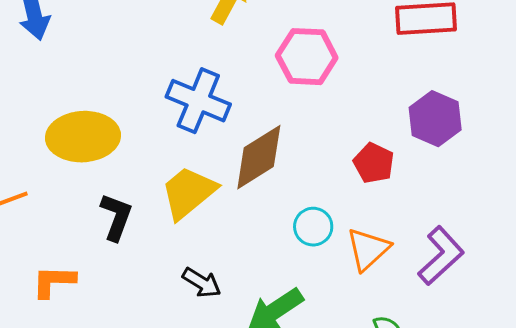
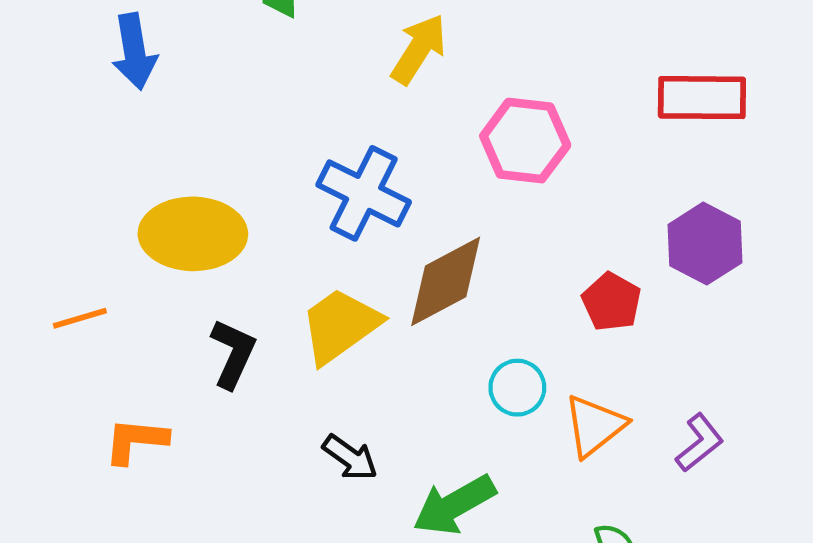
purple L-shape: (441, 256) -> (700, 443), size x0.7

